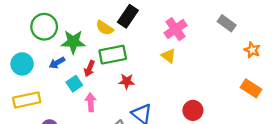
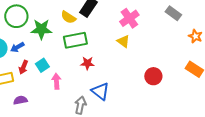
blue arrow: (57, 63) -> (17, 47), moved
red arrow: (89, 69) -> (23, 67), moved
red circle: (193, 110) -> (153, 76), moved

